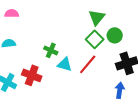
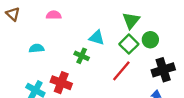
pink semicircle: (12, 13) -> (54, 15), moved
cyan triangle: (65, 64) -> (97, 38), moved

